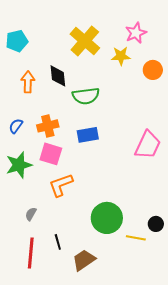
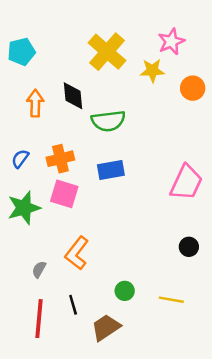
orange L-shape: (61, 185) -> (77, 253), moved, turned -32
green circle: (107, 218) -> (125, 291), moved, size x0.5
black circle: (156, 224) -> (189, 247), moved

